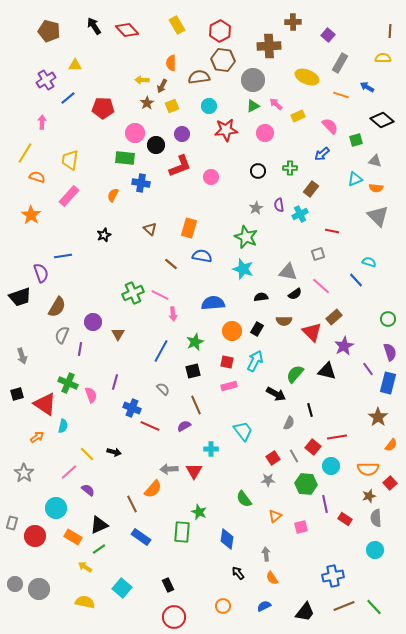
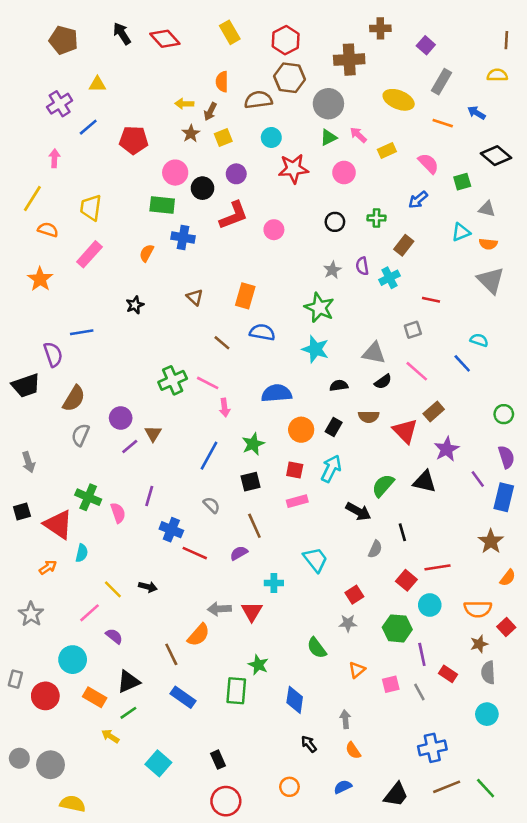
purple line: (80, 349) -> (130, 447), moved, turned 40
gray line: (294, 456) -> (419, 692), moved
yellow semicircle: (85, 602) -> (73, 804), moved

